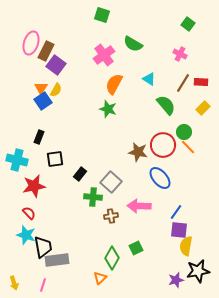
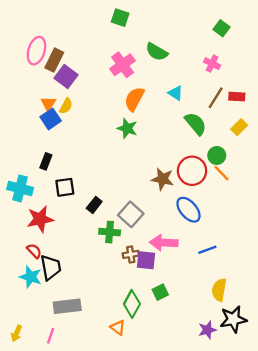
blue line: (176, 212) -> (207, 250), turned 35
purple square: (179, 230) -> (146, 260), moved
black trapezoid: (43, 247) -> (51, 267), moved
orange triangle: (100, 278) -> (118, 327), turned -40
yellow arrow: (14, 283) -> (16, 333), turned 40

